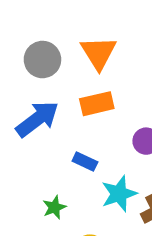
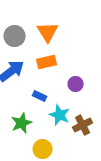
cyan star: (119, 194) -> (60, 115), turned -30
green star: (54, 207) -> (22, 123), size x1.5

